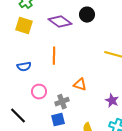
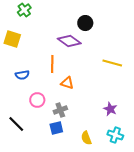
purple diamond: (60, 22) -> (69, 41), moved
yellow square: (24, 26) -> (12, 39), moved
orange triangle: (80, 85) -> (67, 83), moved

